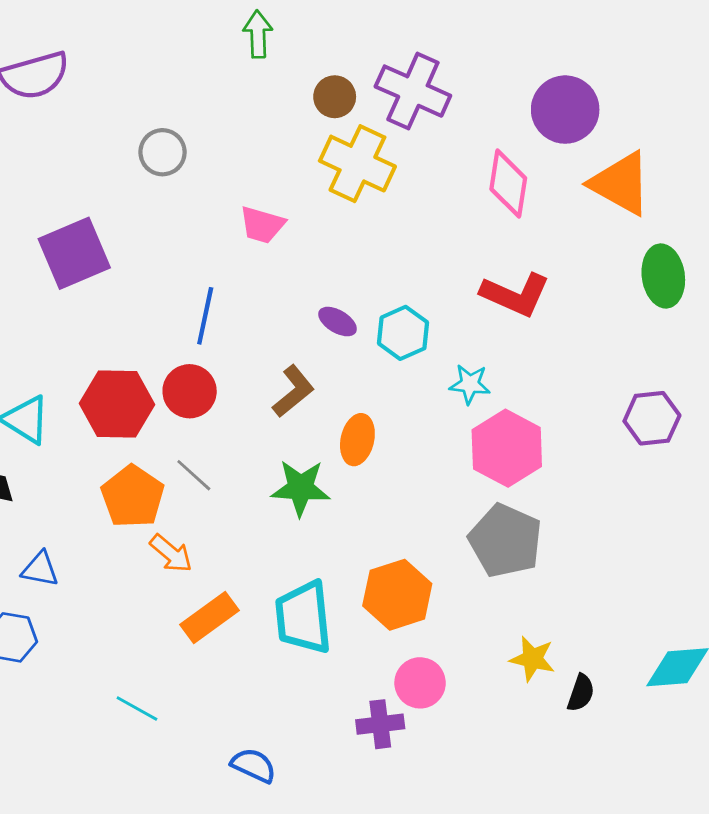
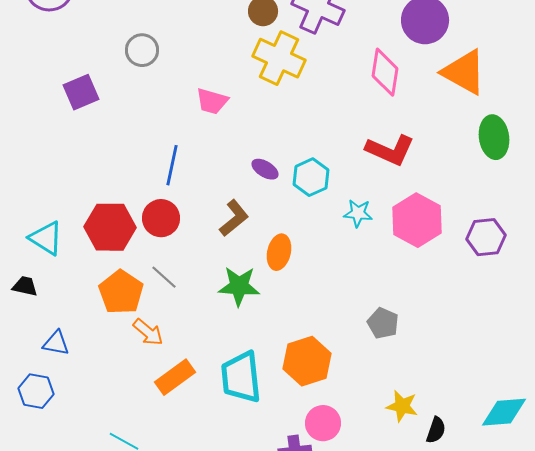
purple square: (74, 253) -> (81, 92), moved, size x0.7
pink hexagon: (507, 448) -> (417, 220), moved
gray pentagon: (505, 541) -> (383, 323), size x0.6

